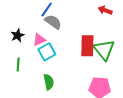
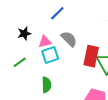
gray semicircle: (53, 22) -> (69, 39), moved
green line: (18, 65) -> (20, 62), turned 40

